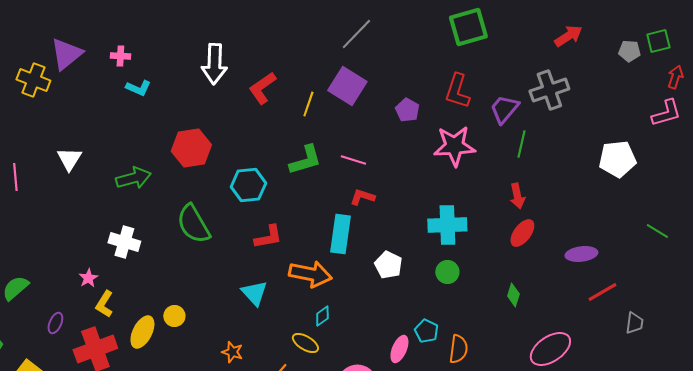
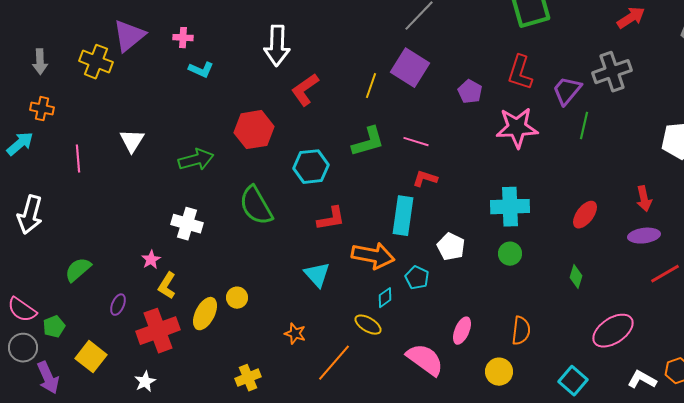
red L-shape: (262, 88) -> (305, 90), moved
red arrow: (517, 196) -> (644, 199), moved
cyan pentagon: (426, 331) -> (417, 278), moved

